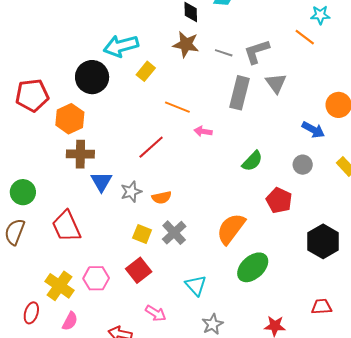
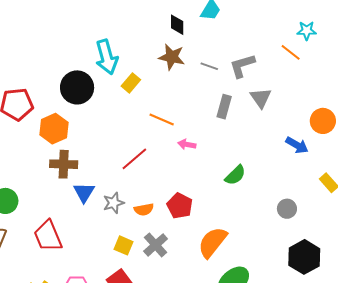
cyan arrow: (121, 46) -> (107, 57), turned -92
gray rectangle: (239, 93) -> (224, 107), size x0.7
gray circle: (303, 165) -> (287, 209), moved
red pentagon: (279, 200) -> (180, 206), moved

